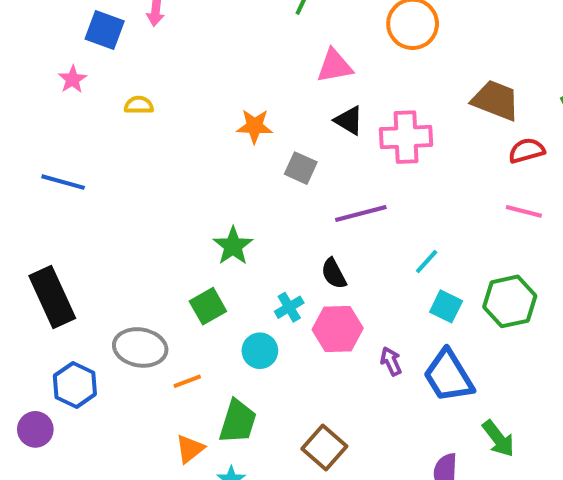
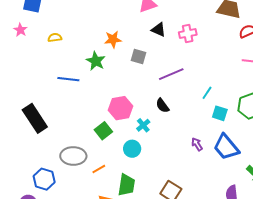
pink cross: (406, 137) -> (188, 34), size x0.7
blue line: (63, 182) -> (68, 79), moved
green star: (233, 246) -> (96, 61), moved
black rectangle: (52, 297) -> (35, 118), moved
pink hexagon: (338, 329) -> (121, 108), moved

